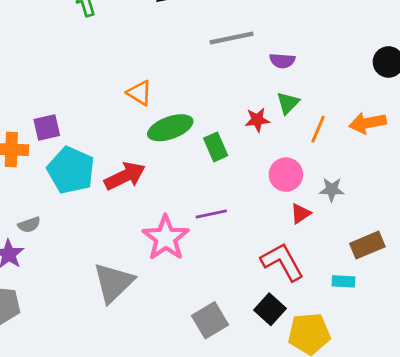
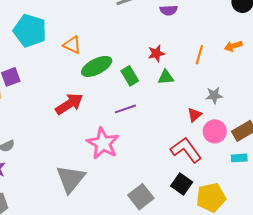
green triangle: (288, 103) -> (166, 77), moved, turned 48
orange arrow: (368, 123) -> (233, 46), size x0.7
cyan pentagon: (71, 170) -> (30, 31), moved
pink circle: (286, 175) -> (215, 131), moved
purple line: (211, 214) -> (125, 109), moved
cyan rectangle: (343, 281) -> (239, 158), moved

